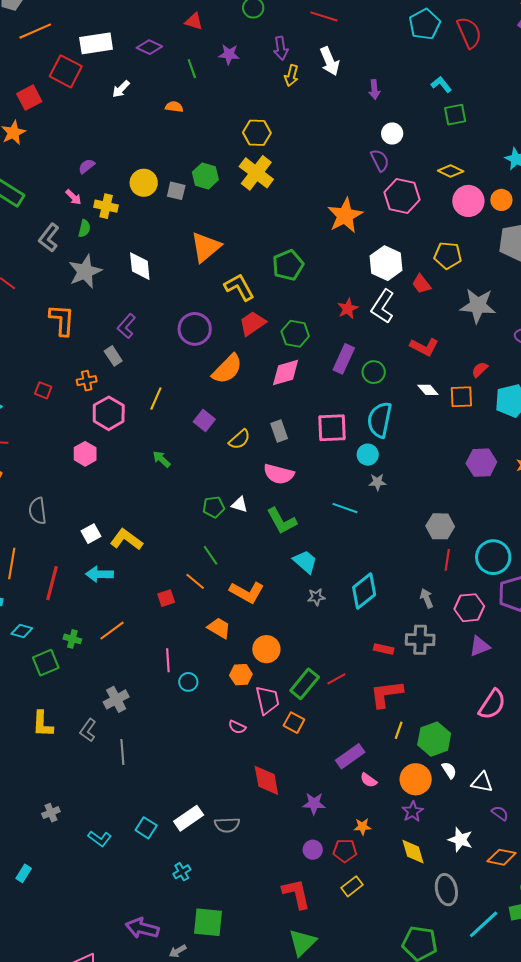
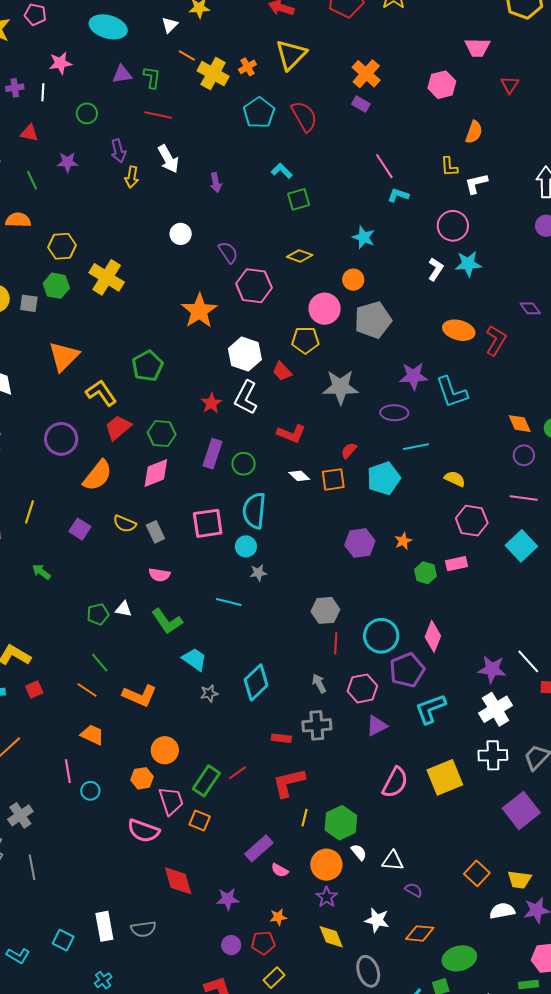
orange semicircle: (174, 107) -> (18, 220), size x1.4
yellow hexagon: (257, 133) -> (62, 246), moved
white circle: (392, 133) -> (181, 234), moved
pink circle: (468, 201) -> (325, 309), moved
yellow semicircle: (240, 439) -> (125, 524), moved, turned 70
pink semicircle: (279, 474) -> (159, 575), size x0.7
red square: (166, 598) -> (34, 690), moved
orange trapezoid: (219, 628) -> (92, 735), moved
pink semicircle: (237, 727) -> (144, 831), size x1.8
white rectangle: (189, 818) -> (104, 926), turned -60

